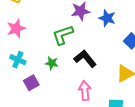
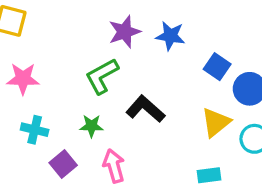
pink star: (16, 28) -> (23, 79), turned 30
pink arrow: (85, 91) -> (114, 166), moved

